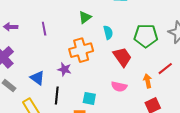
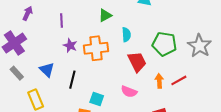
purple arrow: (11, 27) -> (28, 13), turned 104
purple star: (64, 69) -> (70, 46), moved
orange arrow: (148, 81) -> (159, 81), moved
black line: (57, 96) -> (72, 80), moved

